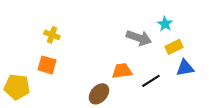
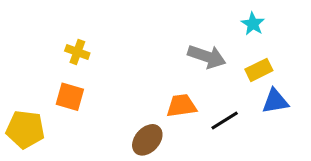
cyan star: (165, 24) -> (253, 24), moved

